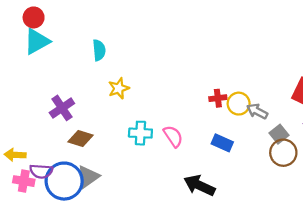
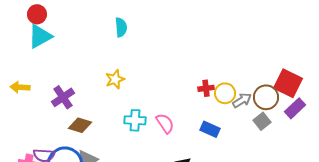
cyan semicircle: (99, 50) -> (121, 27), moved
gray arrow: (257, 111) -> (242, 100), turned 120
brown circle: (283, 153) -> (266, 97), moved
yellow arrow: (15, 155) -> (20, 87), moved

